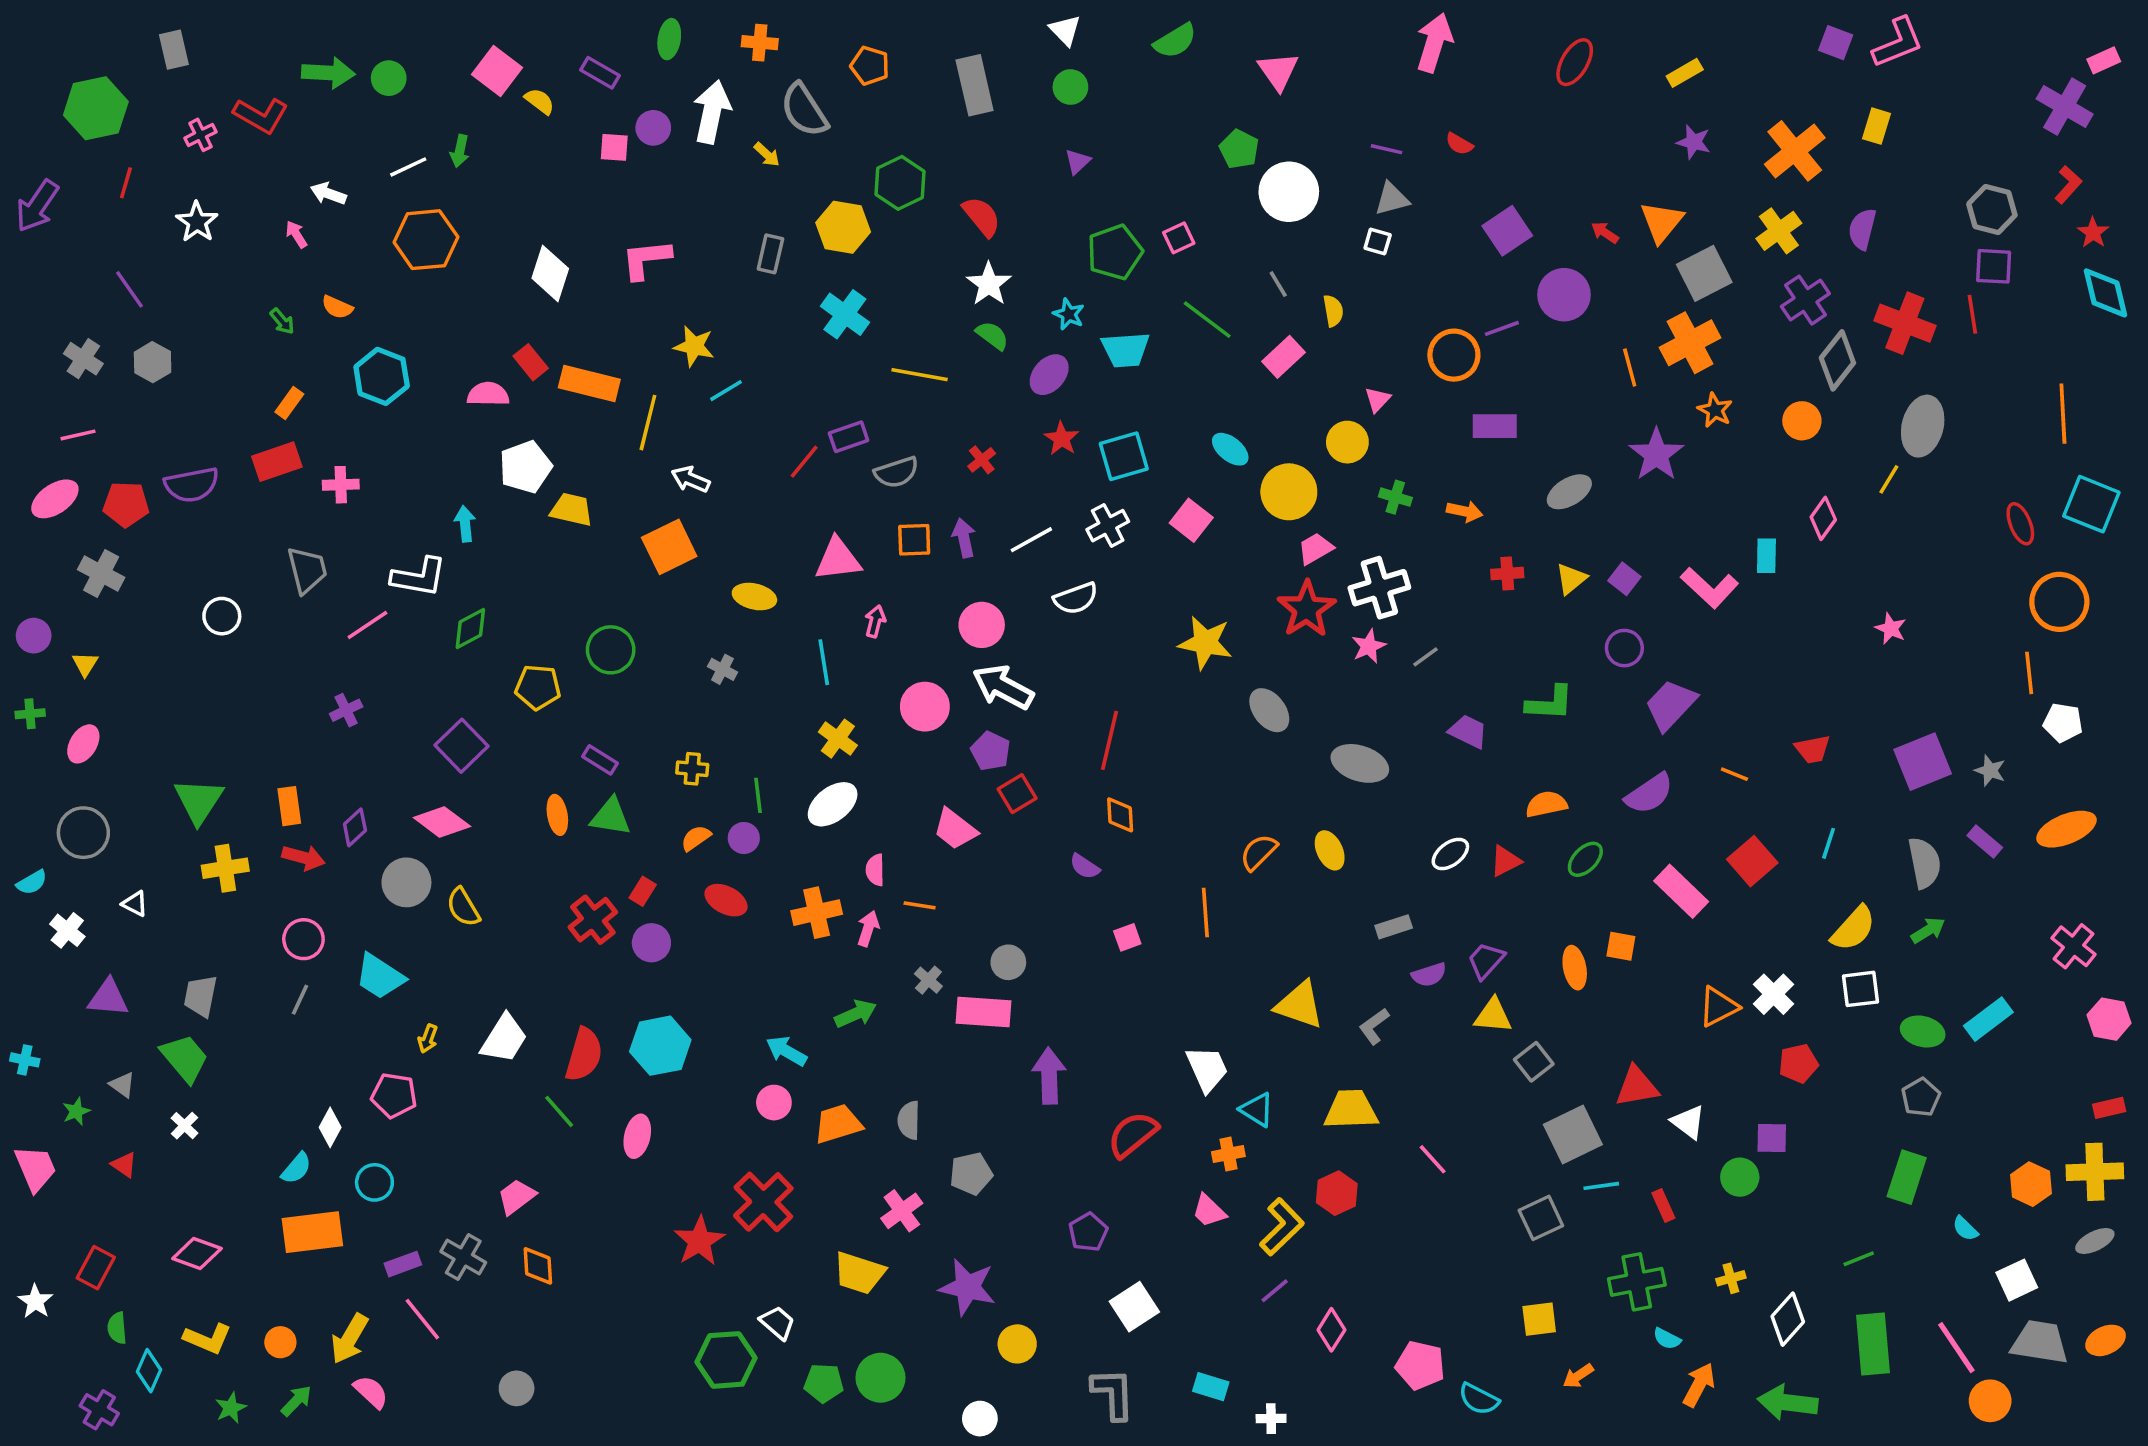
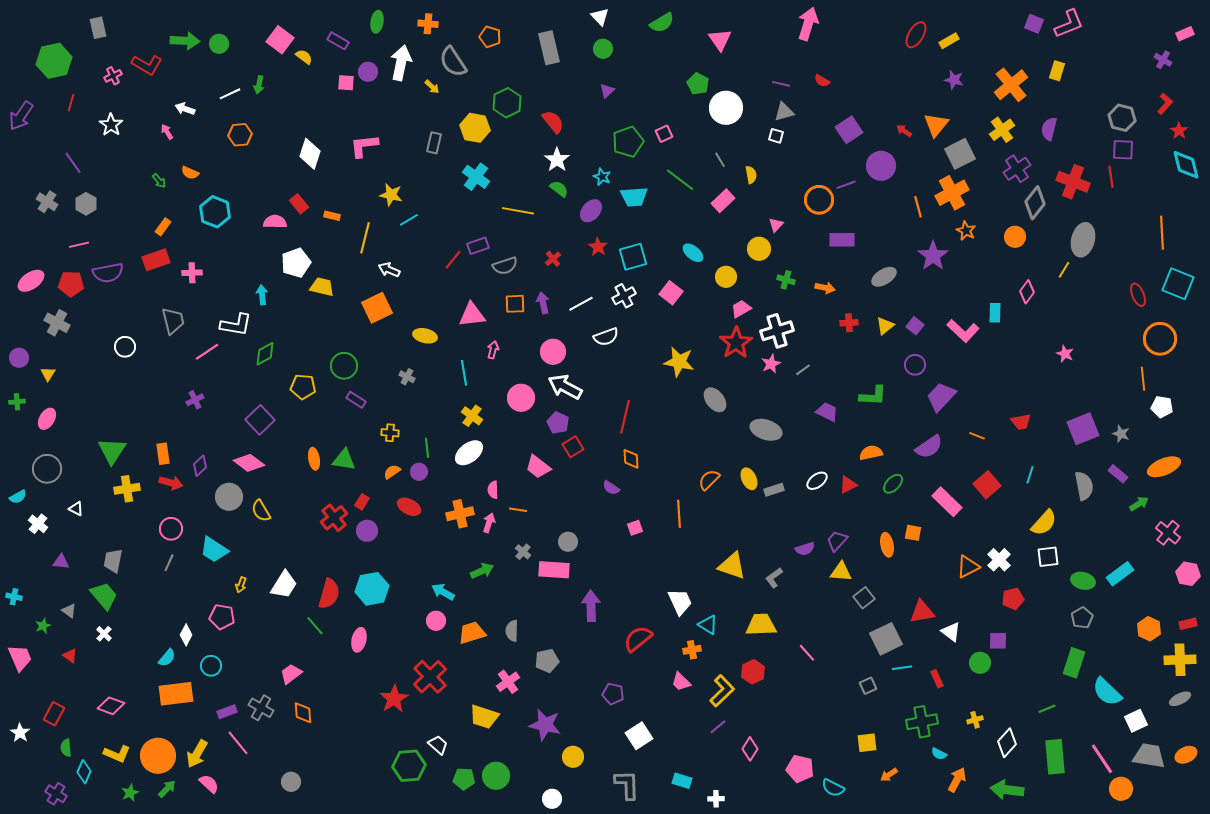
red ellipse: (1575, 62) -> (916, 35), moved
purple cross: (2065, 107) -> (1163, 60), size x0.6
orange hexagon: (426, 240) -> (240, 135), size x0.7
orange rectangle: (589, 383) -> (332, 216), size x0.5
pink line: (78, 435) -> (79, 245), moved
yellow circle: (1289, 492) -> (726, 277), size x0.7
purple rectangle: (600, 760) -> (356, 400), moved
gray rectangle: (1394, 927) -> (774, 490), moved
green arrow: (1928, 930) -> (1139, 504), moved
purple triangle: (108, 998) -> (61, 562), size x0.7
orange hexagon: (2031, 1184) -> (1149, 629), moved
gray square: (1541, 1218) -> (868, 686), size x0.7
cyan semicircle: (1965, 1229) -> (1107, 692), size x2.0
purple pentagon: (1088, 1232) -> (613, 694), turned -30
orange circle: (280, 1342) -> (158, 756), size x2.0

